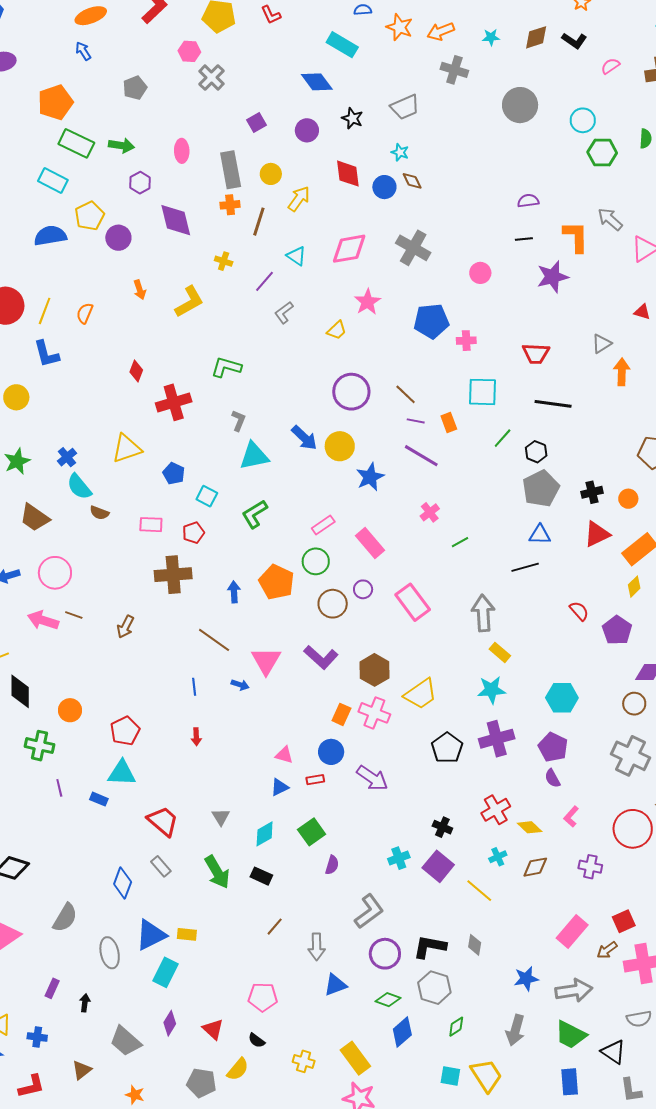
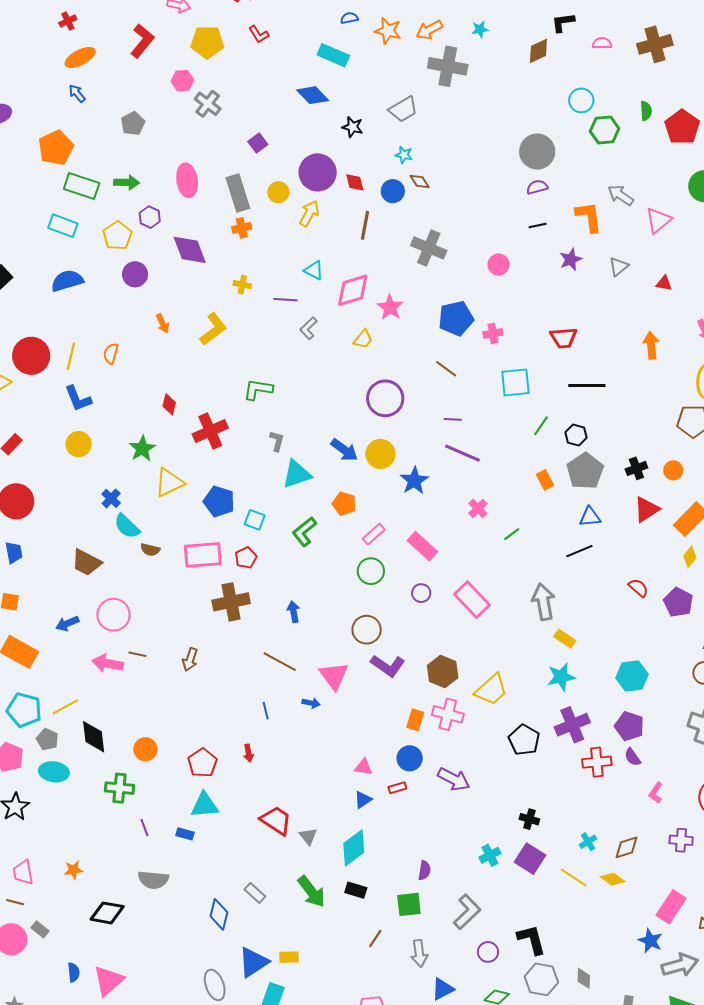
brown diamond: (536, 37) -> (538, 51), moved
black L-shape: (574, 41) -> (563, 22), turned 145
pink semicircle: (610, 66) -> (602, 43), turned 42
gray cross: (454, 70) -> (448, 66), size x1.4
gray circle: (520, 105) -> (537, 152), moved
purple circle: (307, 130) -> (318, 172), moved, size x1.6
pink ellipse: (182, 151) -> (187, 180), size x1.4
red diamond: (348, 174) -> (355, 182), size x0.7
yellow pentagon: (89, 216) -> (117, 236), moved
brown line: (259, 222) -> (365, 225), moved
pink diamond: (349, 249) -> (353, 290), moved
purple star: (553, 277) -> (571, 259), size x0.7
purple line: (264, 281) -> (285, 300), turned 60
gray triangle: (602, 344) -> (619, 267), moved
brown line: (406, 394) -> (446, 369), moved
yellow circle: (16, 397) -> (79, 444), moved
orange rectangle: (449, 422) -> (545, 480), moved
green star: (17, 461) -> (142, 449), moved
blue pentagon: (174, 473) -> (219, 501), size x1.4
pink rectangle: (151, 525) -> (203, 555), size x1.6
orange pentagon: (277, 582) -> (344, 504), moved, size x0.7
brown circle: (333, 604) -> (367, 630), moved
red arrow: (196, 737) -> (248, 753), moved
red cross: (496, 810) -> (597, 762), moved, turned 32
red trapezoid: (163, 821) -> (276, 820), moved
yellow diamond: (530, 827) -> (613, 879), moved
green square: (312, 832) -> (409, 904), moved, turned 36
cyan diamond: (265, 834) -> (354, 848), size x1.4
gray semicircle: (65, 918) -> (153, 880), moved, turned 72
gray diamond: (475, 945) -> (584, 978), moved
black L-shape: (430, 947) -> (532, 940), turned 72
purple circle: (385, 954) -> (488, 952), size x0.7
blue star: (526, 979) -> (650, 941), moved, turned -30

